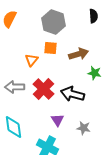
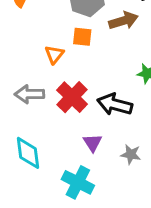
brown arrow: (78, 54) -> (123, 21), moved

